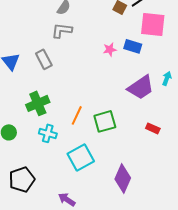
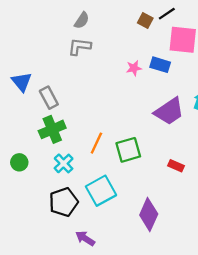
gray rectangle: (44, 59) -> (49, 98), moved
red rectangle: (153, 128) -> (176, 166), moved
cyan cross: (48, 133) -> (64, 163), turned 30
black pentagon: (22, 179) -> (64, 202), moved

